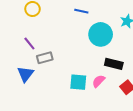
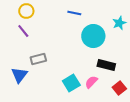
purple line: (29, 44) -> (23, 31), moved
cyan square: (78, 82) -> (71, 83), turned -36

